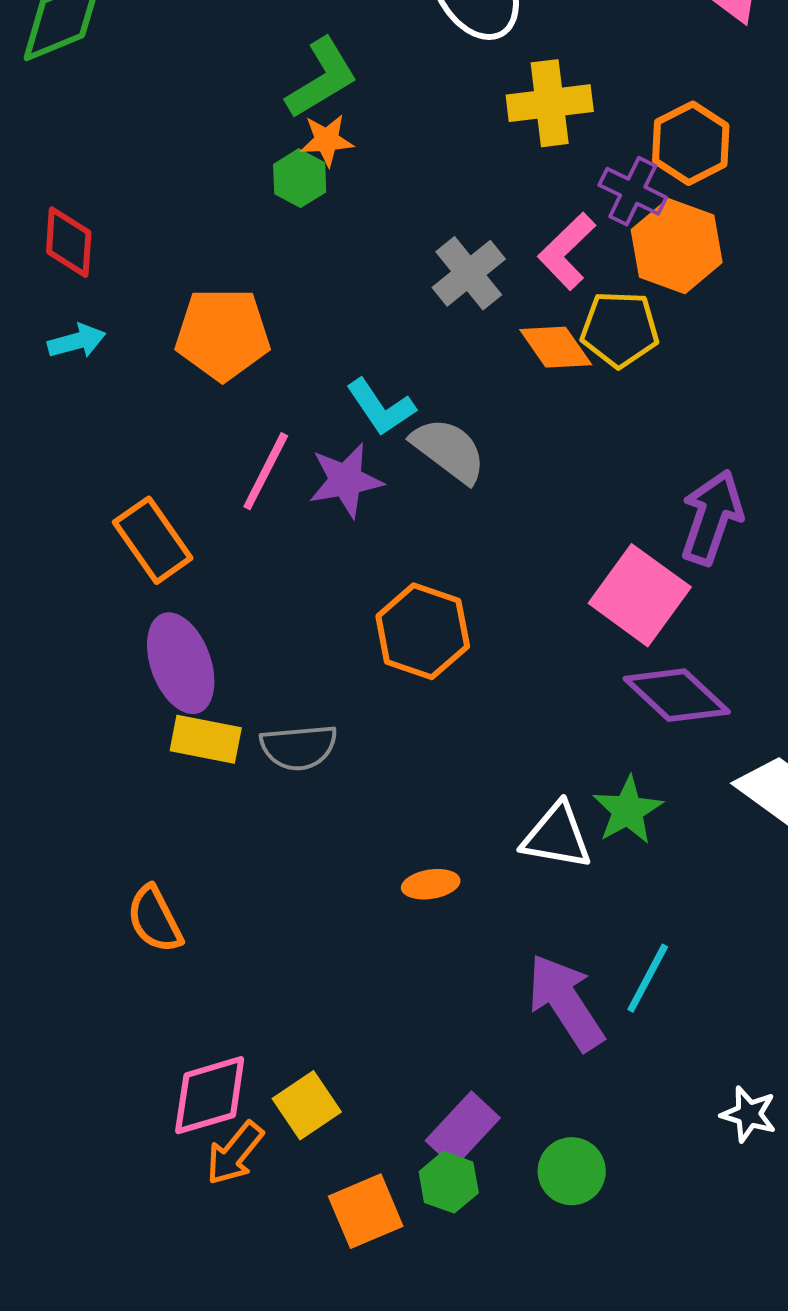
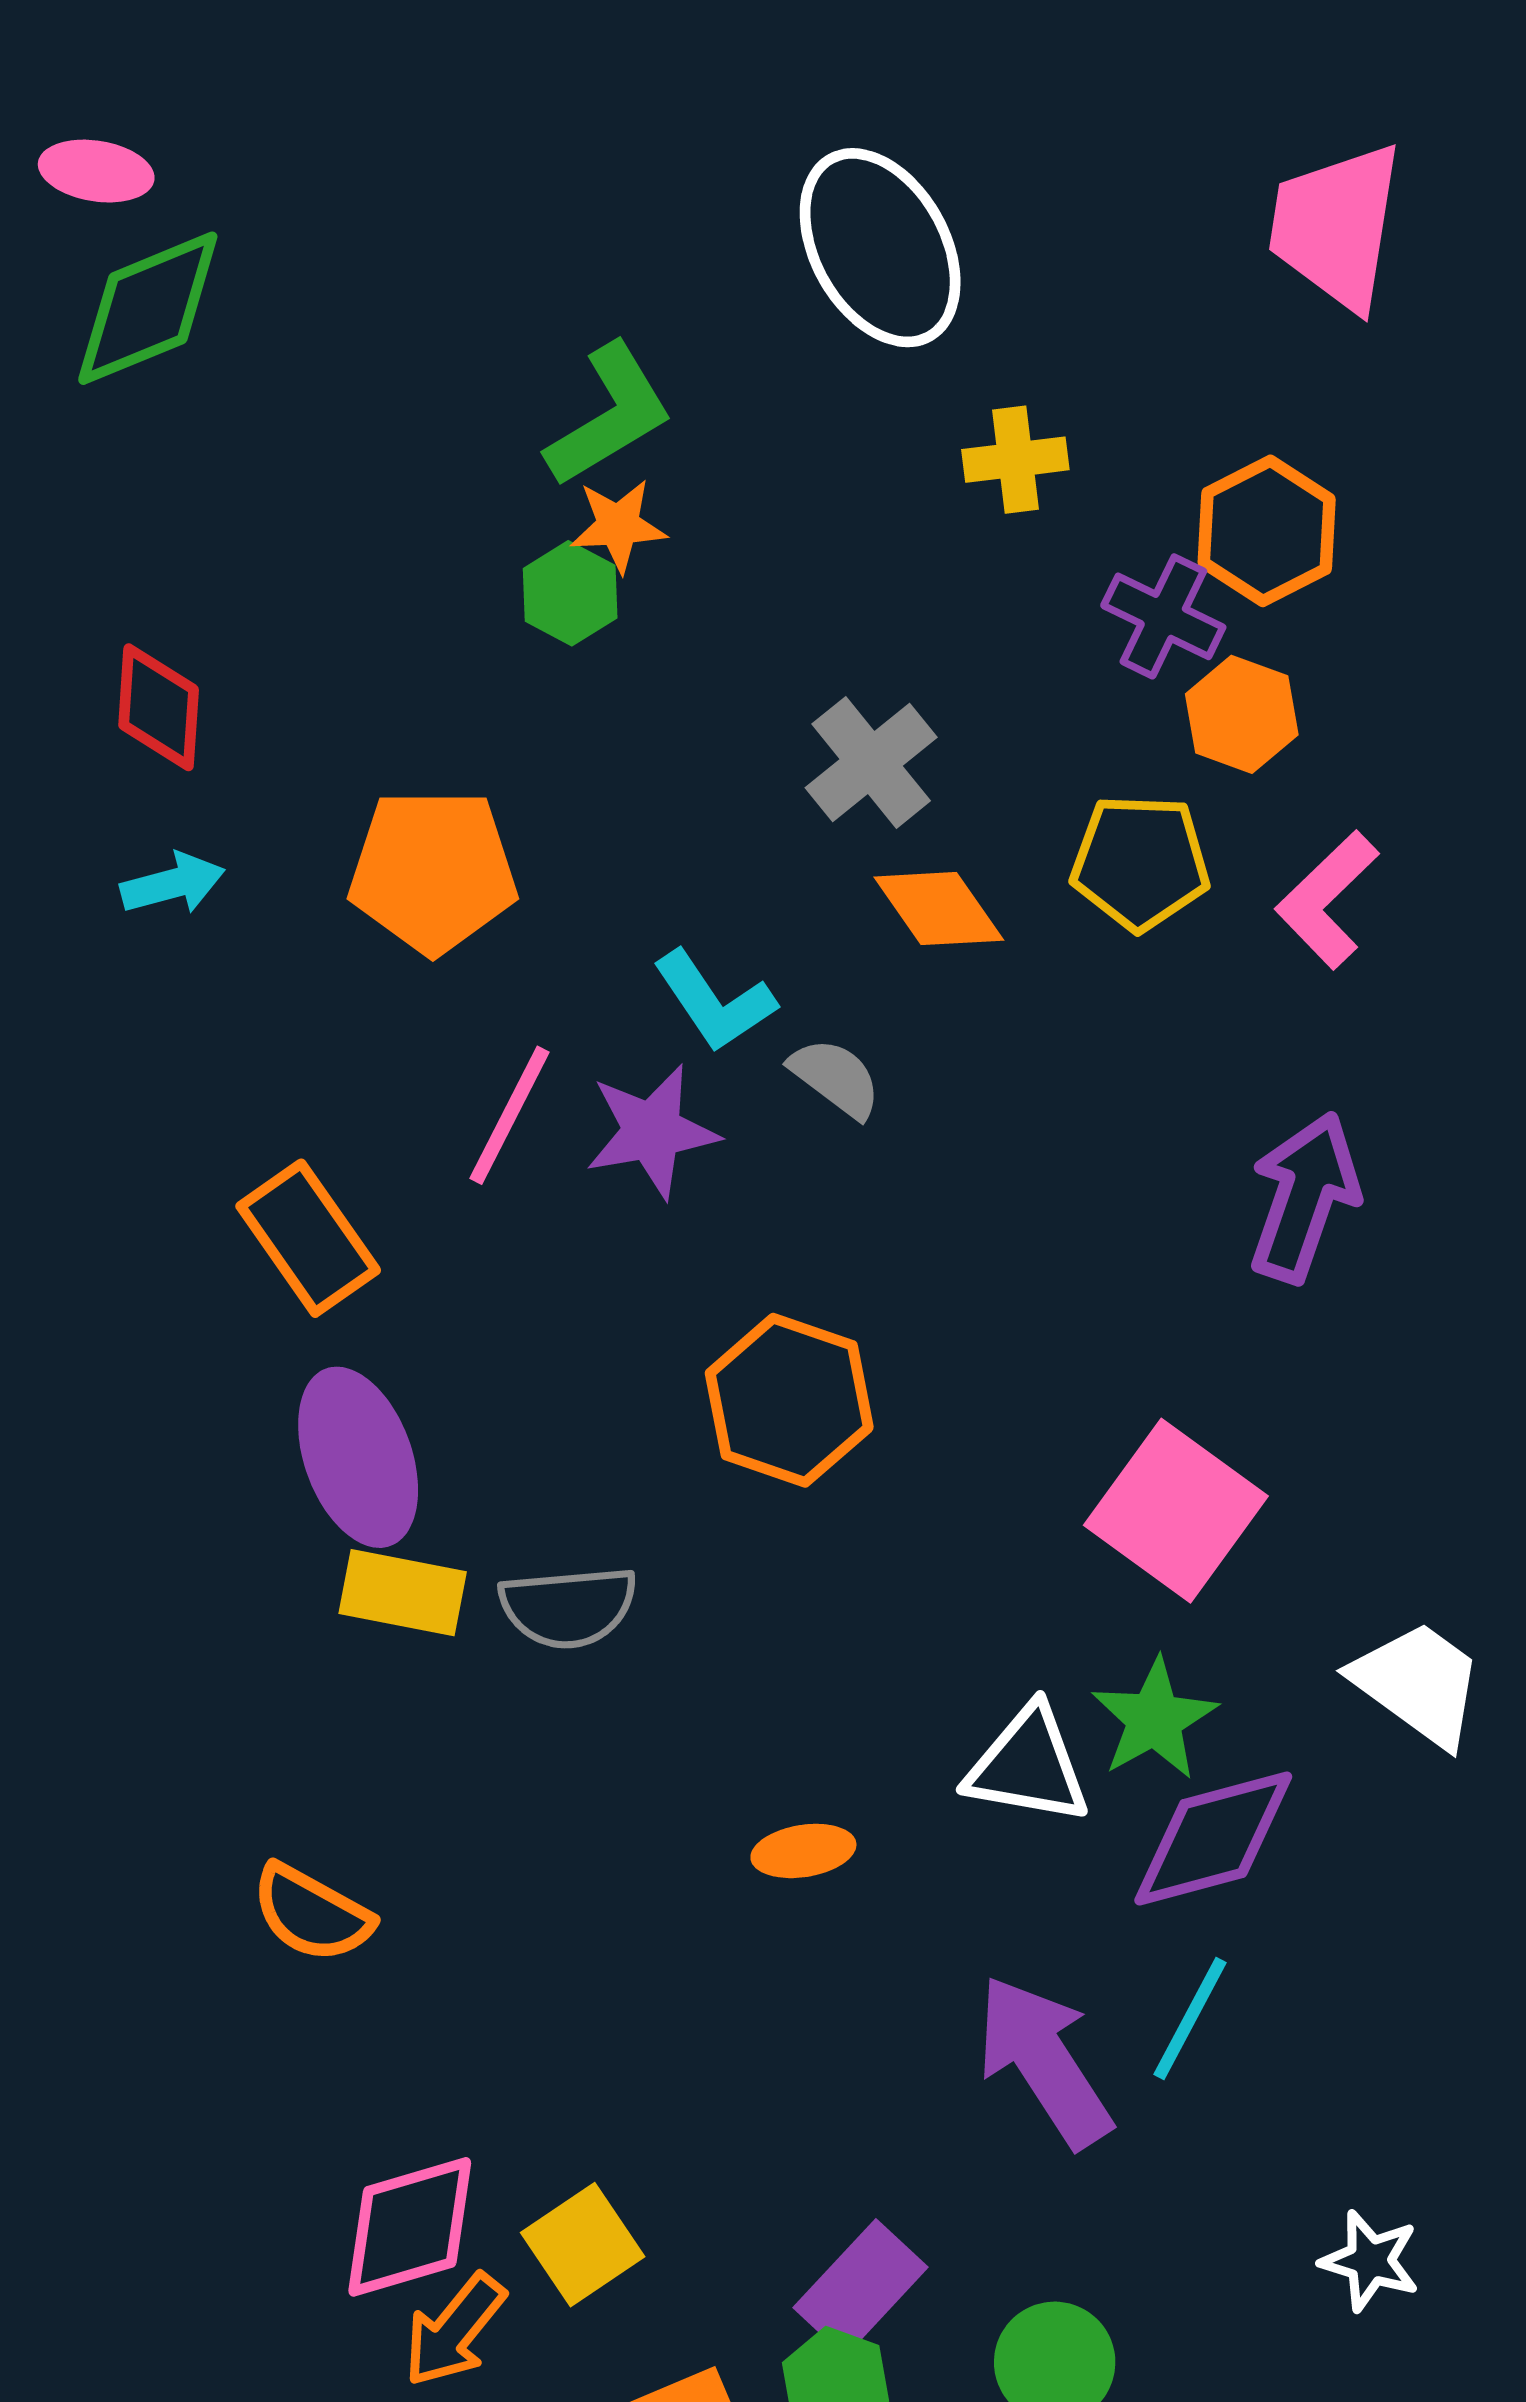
yellow cross: (550, 103) -> (1015, 460), size x0.7
orange hexagon: (677, 246) -> (1242, 714), size x0.7
pink L-shape: (567, 251) -> (1327, 900), moved
orange diamond: (556, 347) -> (939, 909), moved
gray semicircle: (449, 450) -> (836, 1078), size x0.7
pink square: (640, 595) -> (1176, 1511), moved
purple diamond: (677, 695) -> (1213, 1839), moved, turned -58
orange semicircle: (155, 919) -> (312, 1913), turned -34

